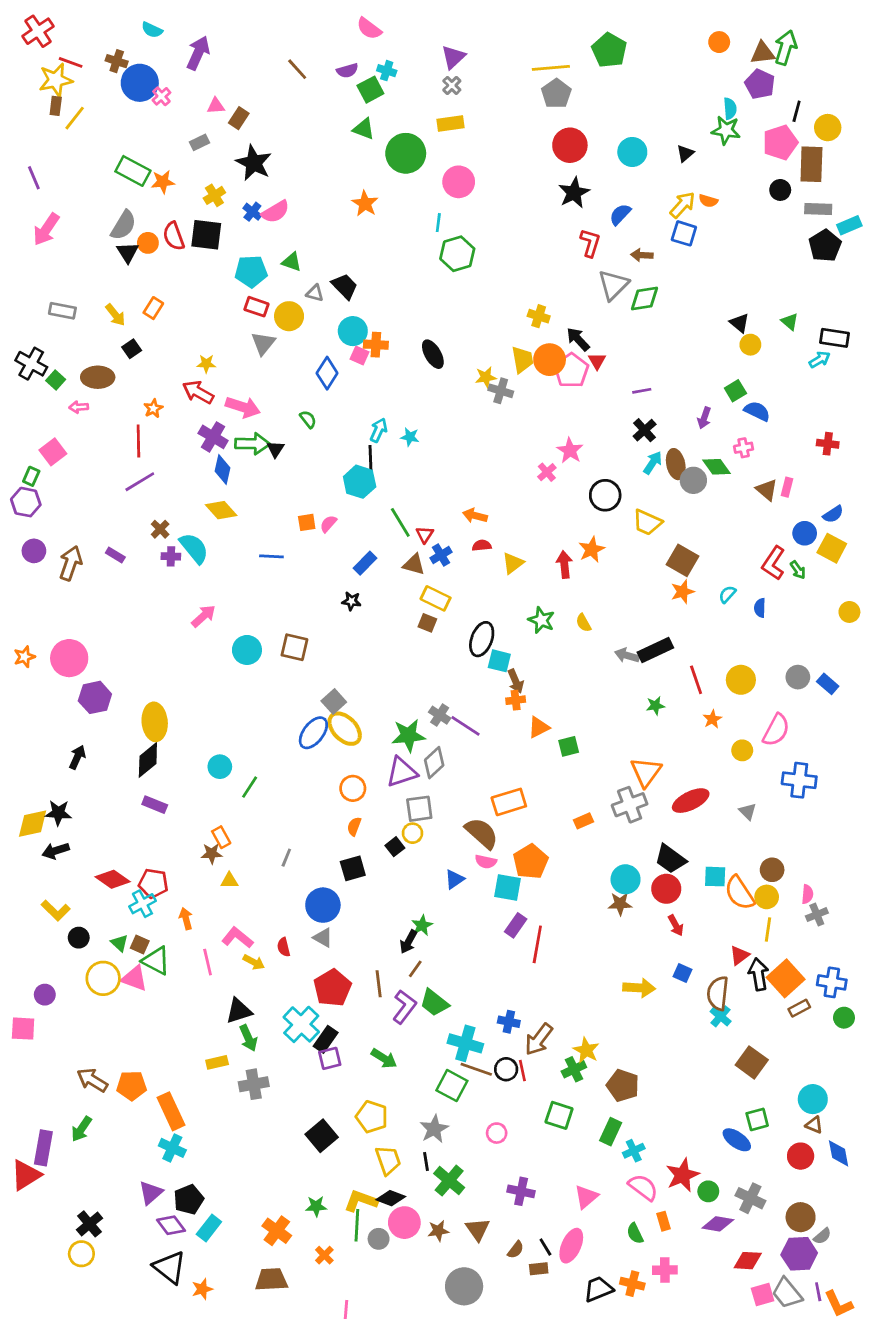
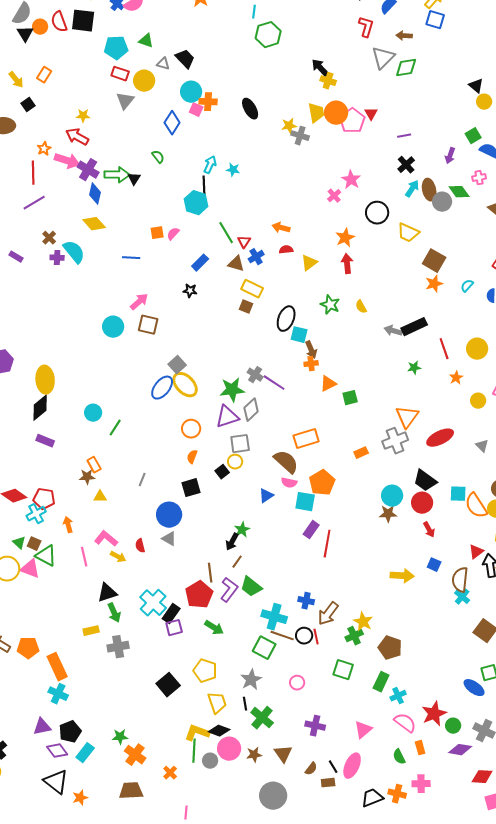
black arrow: (578, 339) -> (320, 68), moved
pink arrow: (243, 407) -> (67, 161), moved
orange star: (592, 550) -> (345, 238), moved
pink arrow: (204, 616) -> (139, 302), moved
red pentagon: (332, 988) -> (199, 595), moved
purple triangle: (151, 1193) -> (42, 727), turned 30
green star: (316, 1206) -> (120, 737), moved

